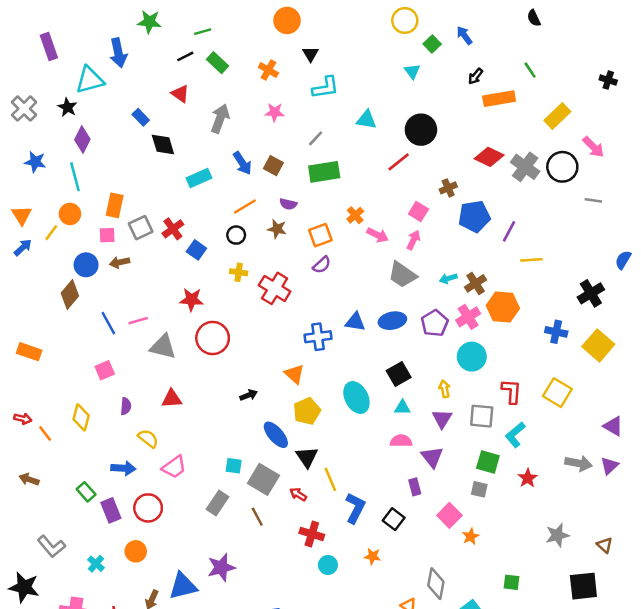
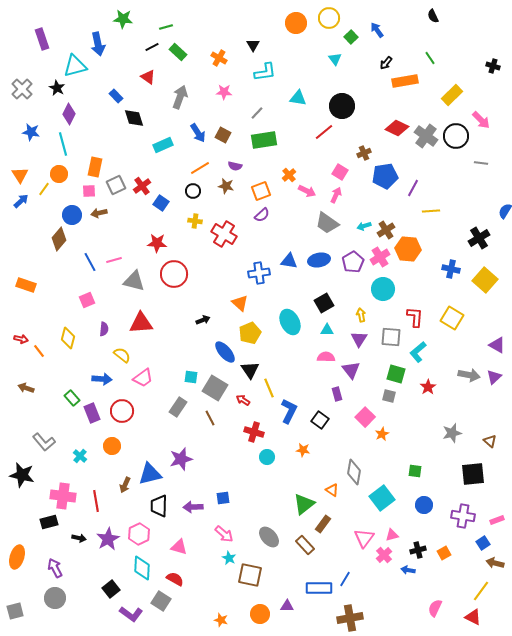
orange circle: (287, 20) -> (296, 23), moved
red triangle: (172, 399) -> (141, 323), size x1.4

